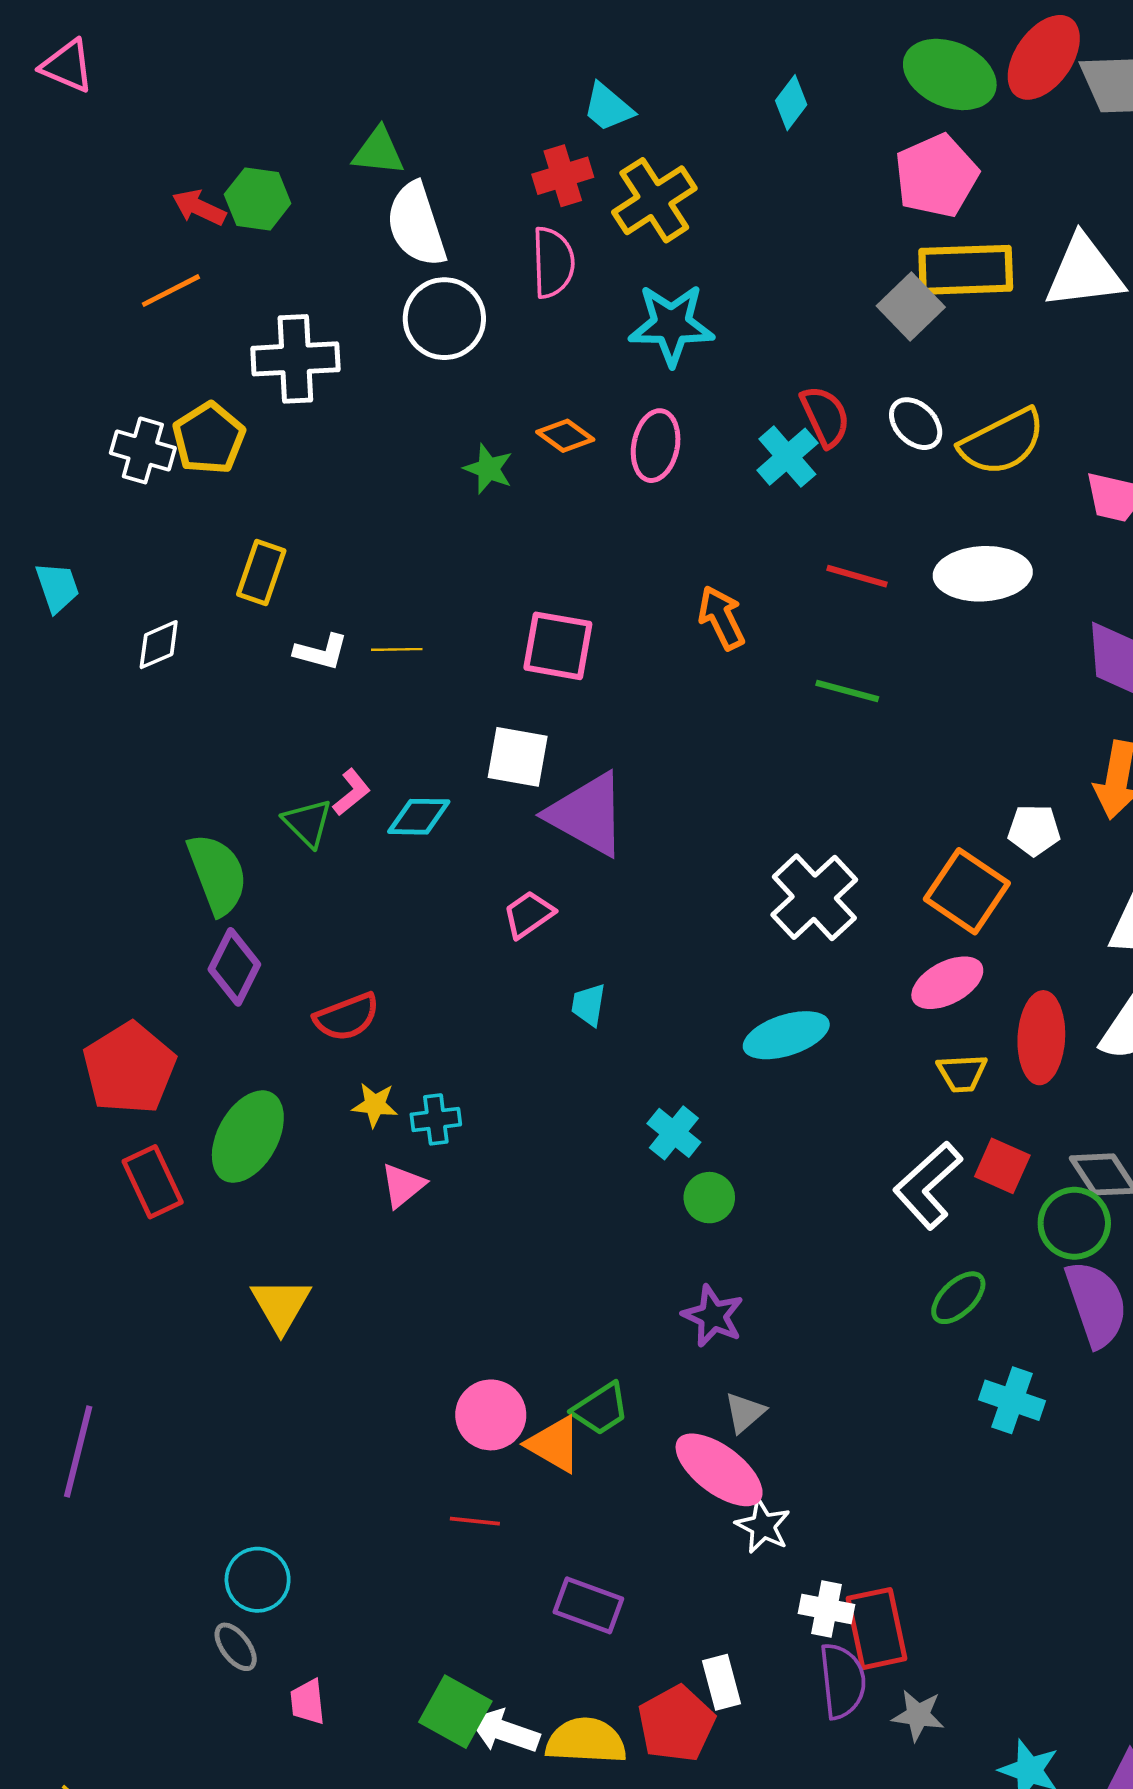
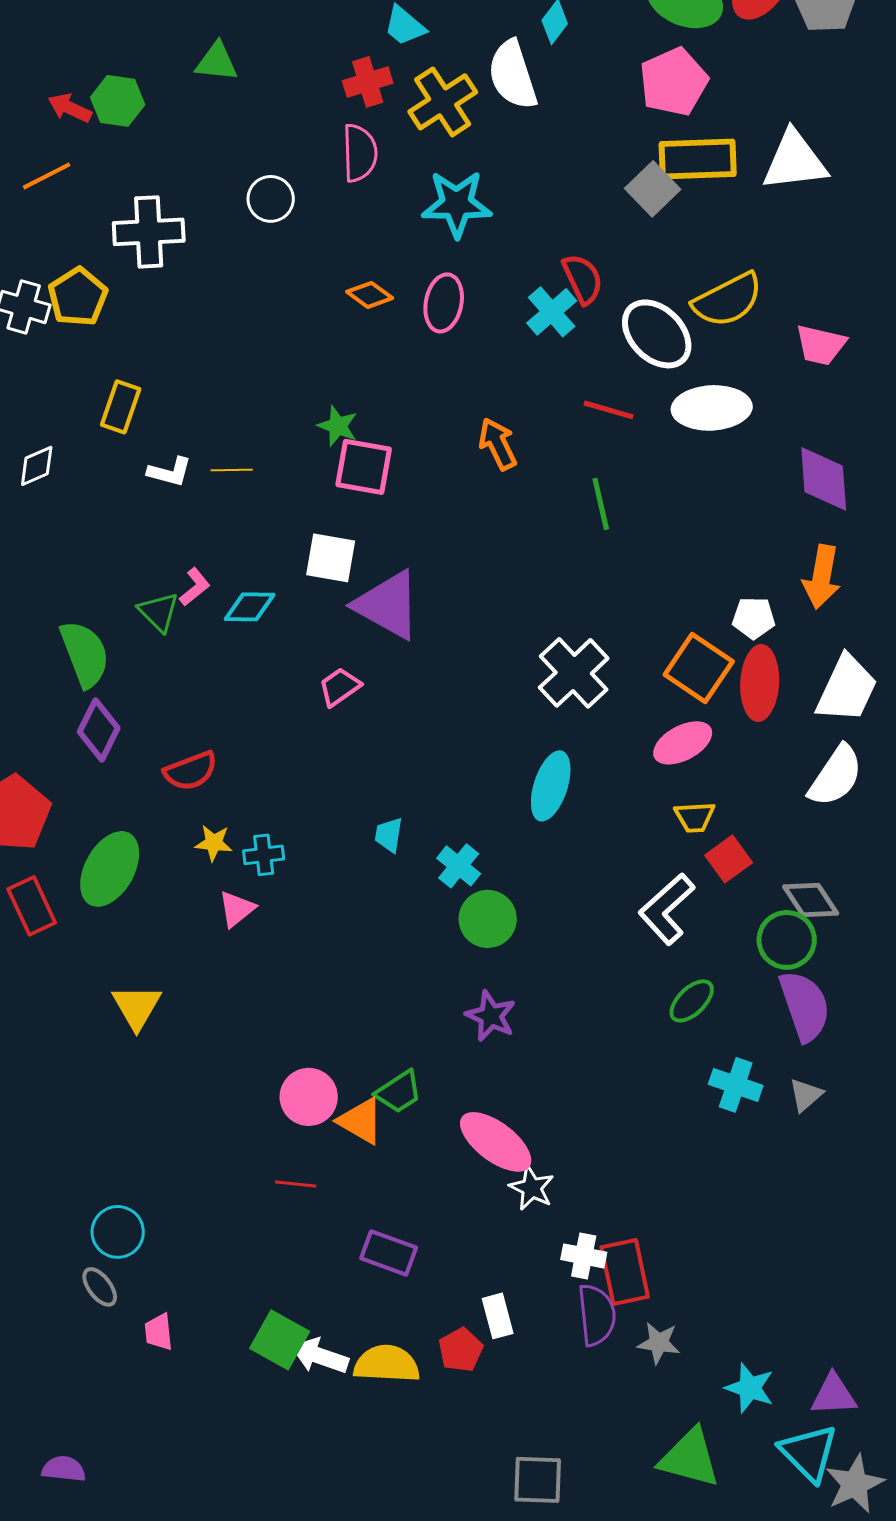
white semicircle: (416, 225) -> (513, 75), moved
white circle: (444, 319) -> (271, 199), size x0.7
white ellipse: (916, 424) -> (657, 334), moved, size x1.6
green star: (488, 469) -> (338, 426), moved
green line: (847, 691) -> (601, 504), turned 62
cyan trapezoid: (588, 1005) -> (389, 835), moved
cyan ellipse: (786, 1035) -> (551, 786), turned -54
red ellipse: (1041, 1038) -> (760, 683), moved
red square: (1002, 1166) -> (729, 859), moved, turned 30
green circle: (709, 1198) -> (488, 919), size x1.4
gray triangle: (745, 1412) -> (806, 1095), moved
red pentagon: (676, 1724) -> (461, 1350), size x0.7

